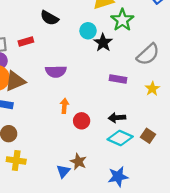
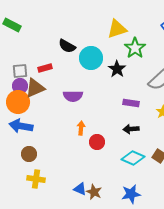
cyan circle: (88, 31) -> (91, 58), moved, size x1.5
brown triangle: (15, 81) -> (35, 88), moved
black arrow: (117, 118) -> (131, 129), moved
brown star: (78, 162) -> (94, 192), moved
blue triangle: (63, 171) -> (80, 189), turned -48

